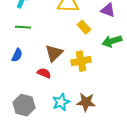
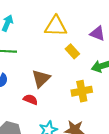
yellow cross: (81, 61) -> (82, 91), moved

